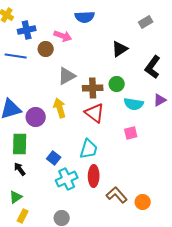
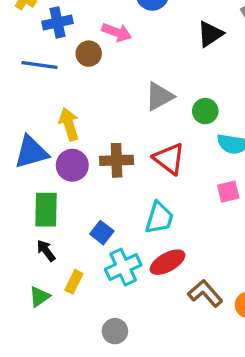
black triangle: (120, 49) -> (210, 34), moved
gray triangle: (67, 76) -> (159, 96), moved
brown cross: (93, 88) -> (117, 160), moved
yellow arrow: (60, 108) -> (69, 124), moved
red ellipse: (94, 176) -> (167, 262), turned 60
yellow rectangle: (23, 216) -> (74, 282), moved

